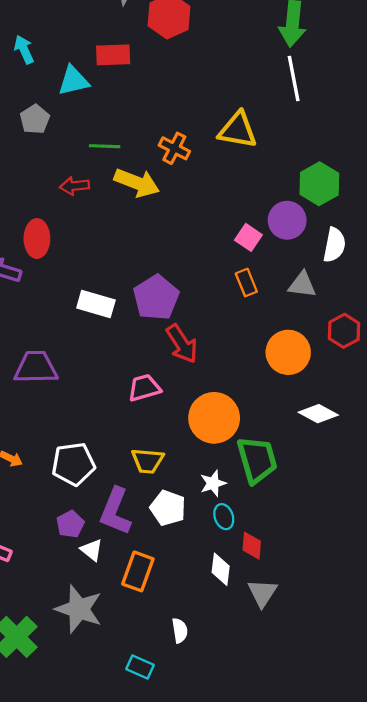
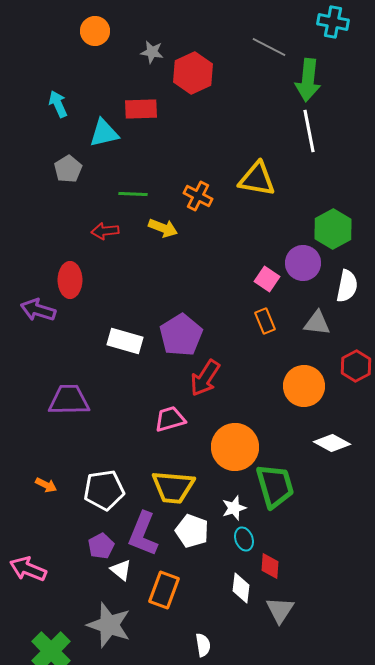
yellow arrow: (137, 183) -> (163, 228), size x0.7
red arrow: (182, 344) -> (205, 378), turned 66
yellow trapezoid: (148, 461) -> (173, 487), size x1.4

